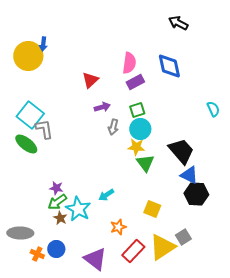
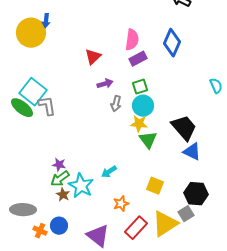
blue diamond: (169, 66) -> (172, 43), turned 36
green ellipse: (26, 144) -> (22, 108), moved
black hexagon: (196, 194) -> (196, 194), moved

